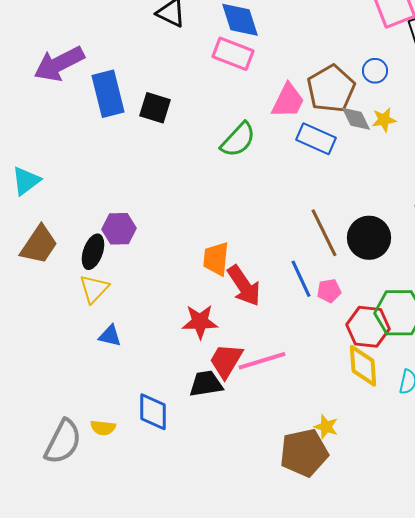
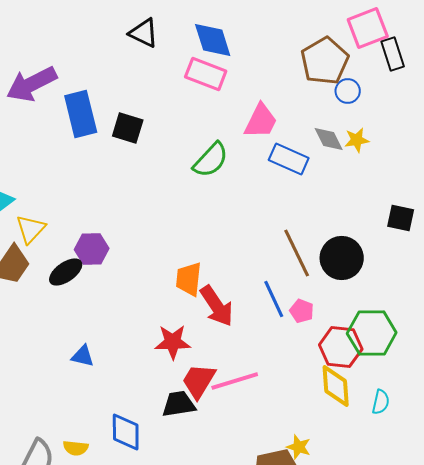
brown pentagon: (331, 89) -> (325, 61), moved
black ellipse: (93, 252) -> (66, 272), turned 36
yellow triangle: (94, 289) -> (31, 229), moved
pink pentagon: (329, 291) -> (302, 311), turned 30

